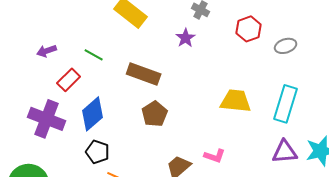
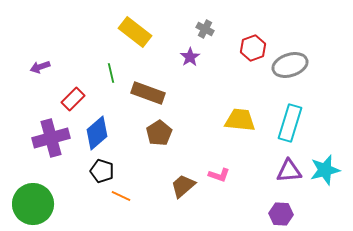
gray ellipse: (286, 46) -> (290, 65), size x1.6
purple arrow: (47, 51) -> (40, 67), moved
green line: (94, 55) -> (111, 73), moved, turned 48
purple cross: (47, 119) -> (51, 138), turned -36

